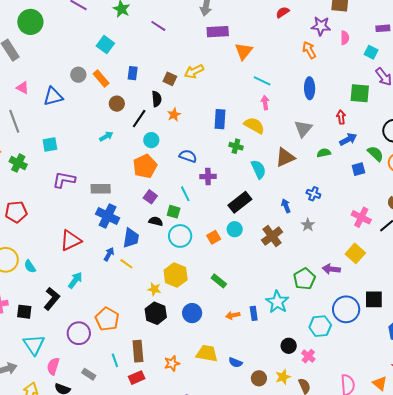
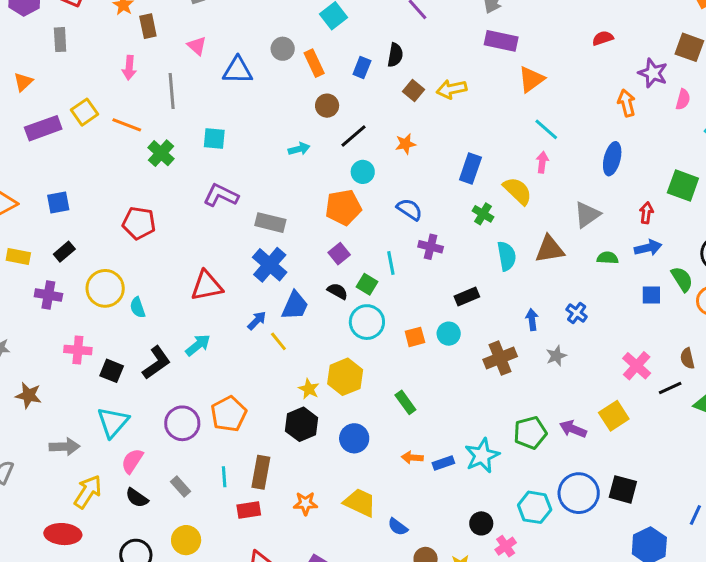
black semicircle: (157, 99) -> (395, 55), moved
black rectangle: (240, 202) -> (467, 297), size x0.7
blue rectangle: (254, 313) -> (443, 463), turned 64

